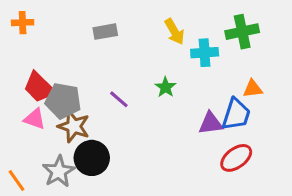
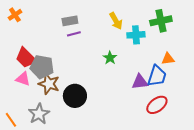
orange cross: (23, 23) -> (15, 15), turned -32
purple line: (119, 99) -> (74, 34), moved, turned -56
black circle: (92, 158) -> (75, 96), moved

